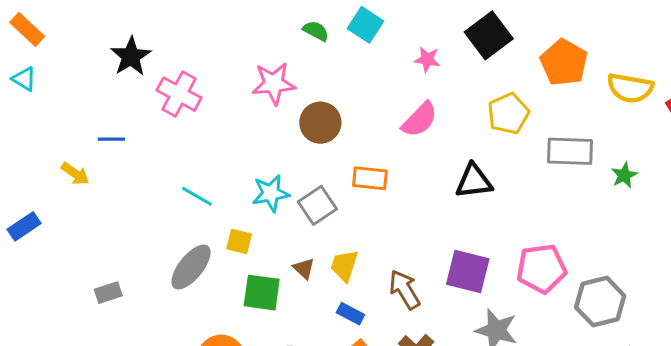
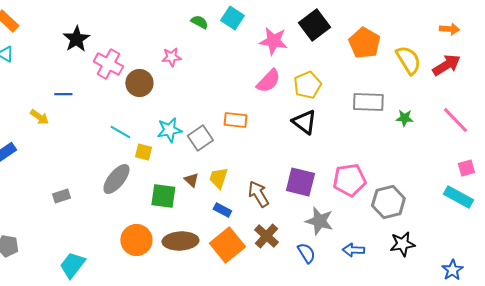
pink star: (427, 59) -> (273, 41), size x1.6
pink star: (274, 83) -> (171, 57), size x0.7
yellow semicircle: (630, 88) -> (408, 60), turned -132
yellow pentagon: (508, 114) -> (307, 85), moved
brown circle: (320, 123) -> (139, 83), moved
green star: (624, 175) -> (404, 118), turned 30
black triangle: (474, 181) -> (304, 122), turned 44
yellow square: (239, 241) -> (143, 152), moved

